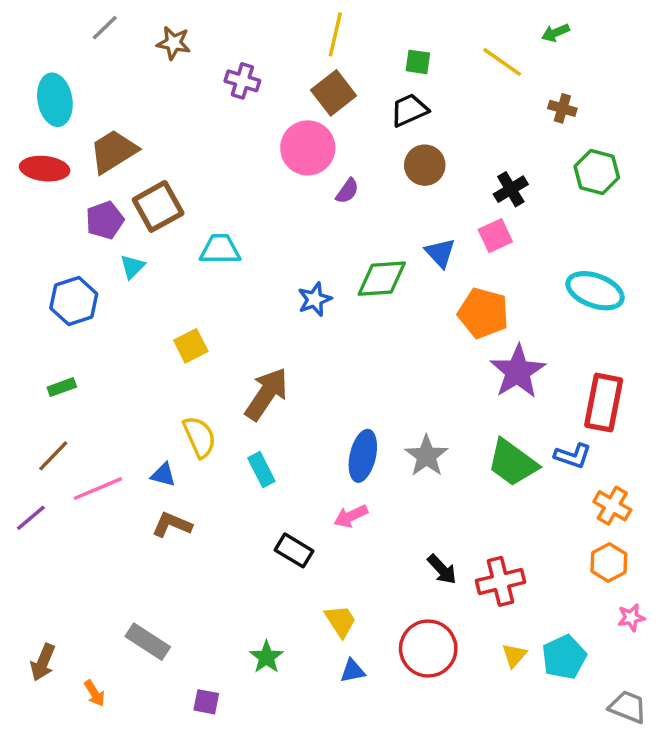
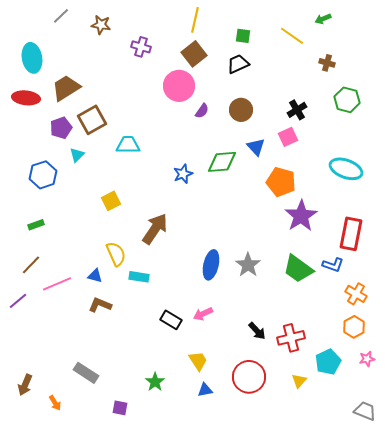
brown circle: (425, 165) -> (241, 110), moved
cyan rectangle: (261, 470) -> (139, 277), moved, turned -54
pink arrow: (351, 516) -> (203, 314), moved
cyan pentagon: (564, 657) -> (328, 362), moved

